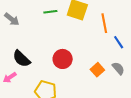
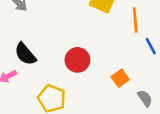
gray semicircle: (118, 68) -> (145, 98), moved

